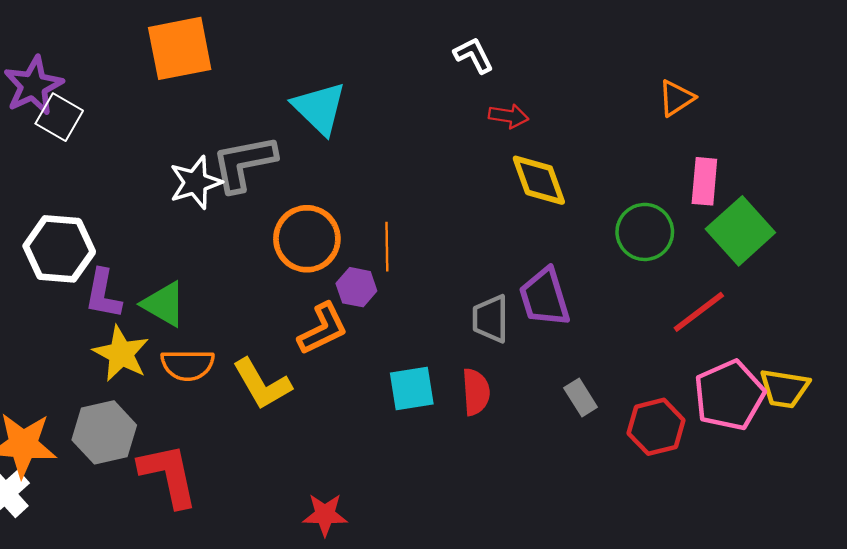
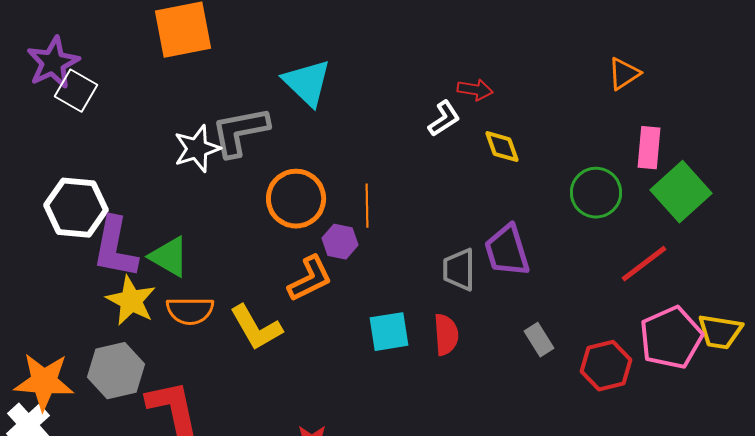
white L-shape: (474, 55) -> (444, 119), moved, turned 84
yellow diamond: (539, 180) -> (502, 147), size x0.7
purple L-shape: (103, 294) -> (115, 248), size x1.4

